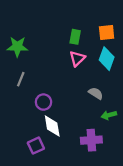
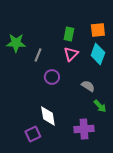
gray line: (21, 79) -> (38, 55), moved
purple circle: (44, 102) -> (52, 77), moved
green arrow: (109, 115) -> (100, 106), turned -120

